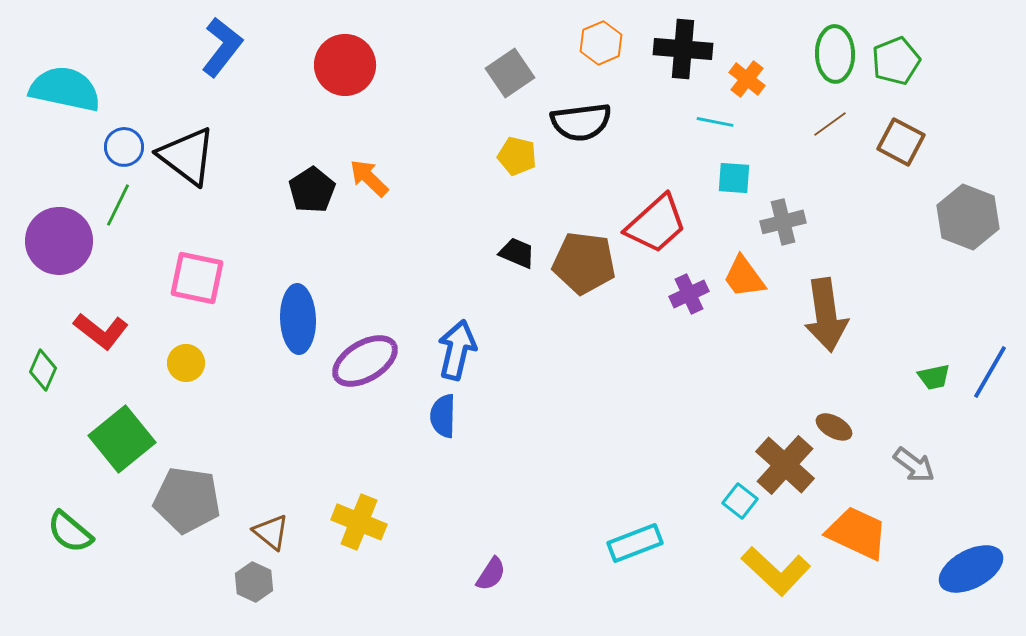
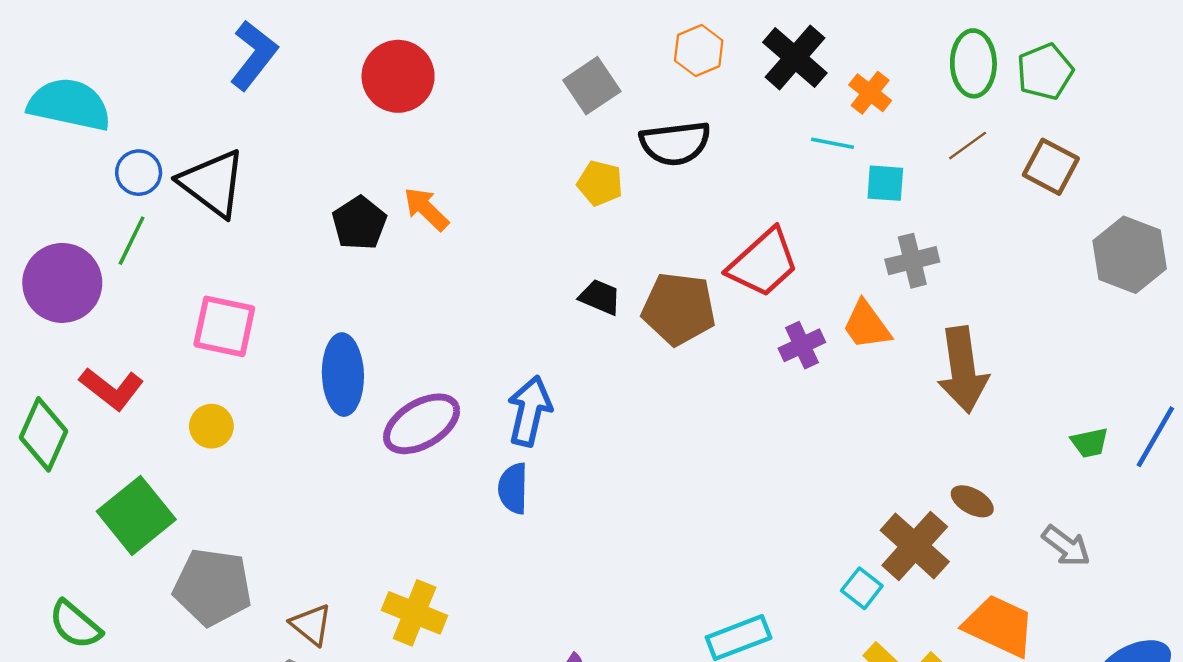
black cross: (683, 49) -> (795, 58), turned 36
cyan square: (734, 178) -> (885, 183), moved
green diamond: (43, 370) -> (44, 434), size x1.5

